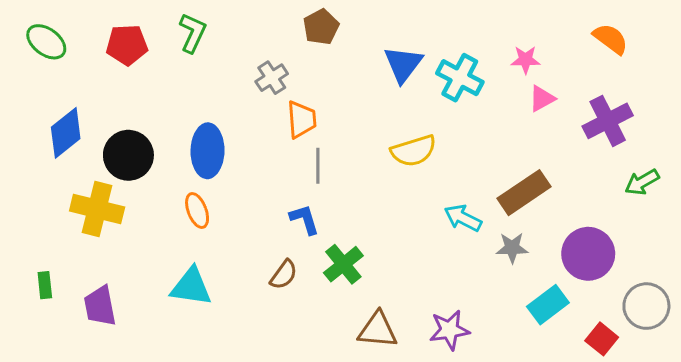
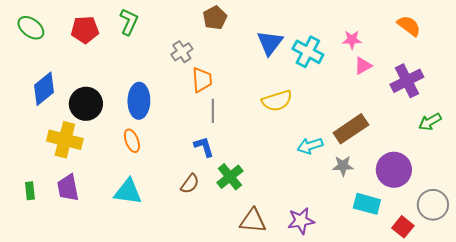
cyan arrow: (463, 218) -> (310, 146), turned -45
cyan rectangle: (548, 305) -> (367, 204), turned 52
purple trapezoid: (100, 306) -> (68, 188), moved

